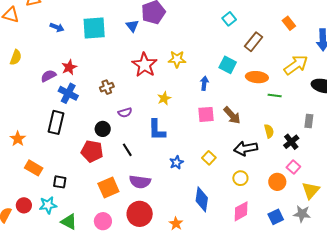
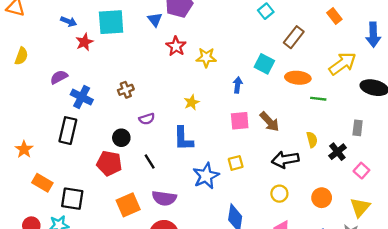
red star: (145, 65) -> (176, 46), moved, size x0.7
red star: (69, 67) -> (84, 42), moved
yellow square: (209, 158) -> (236, 163), moved, turned 32
blue star: (176, 162) -> (206, 176), size x1.6
pink square: (293, 167) -> (361, 171), moved
black square: (60, 182) -> (72, 199), size x1.5

